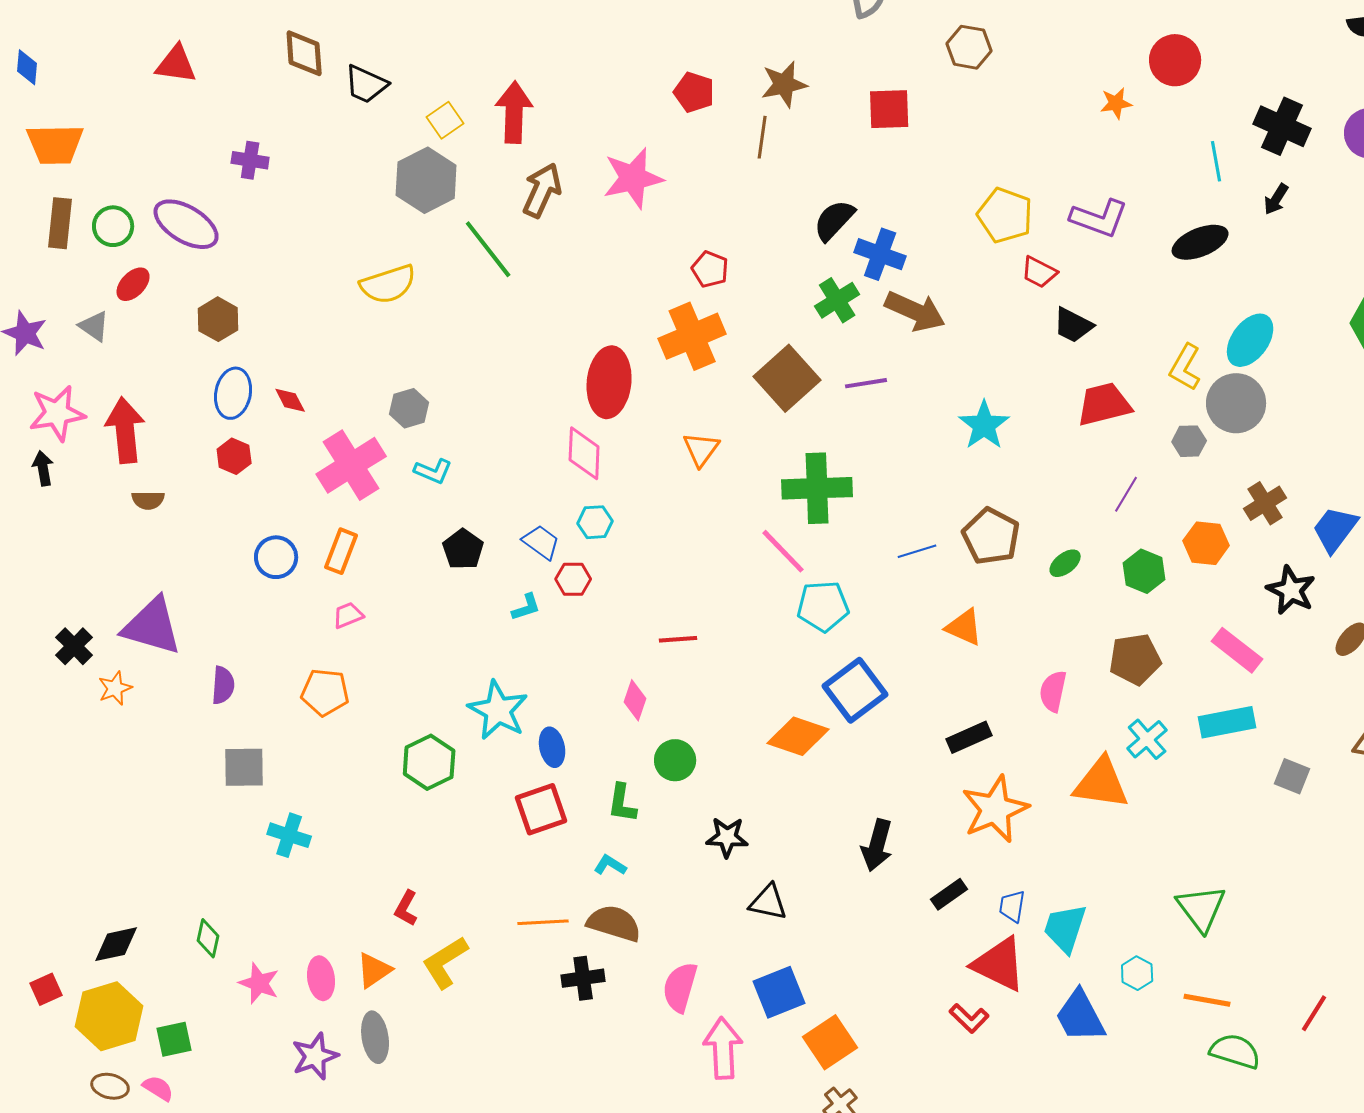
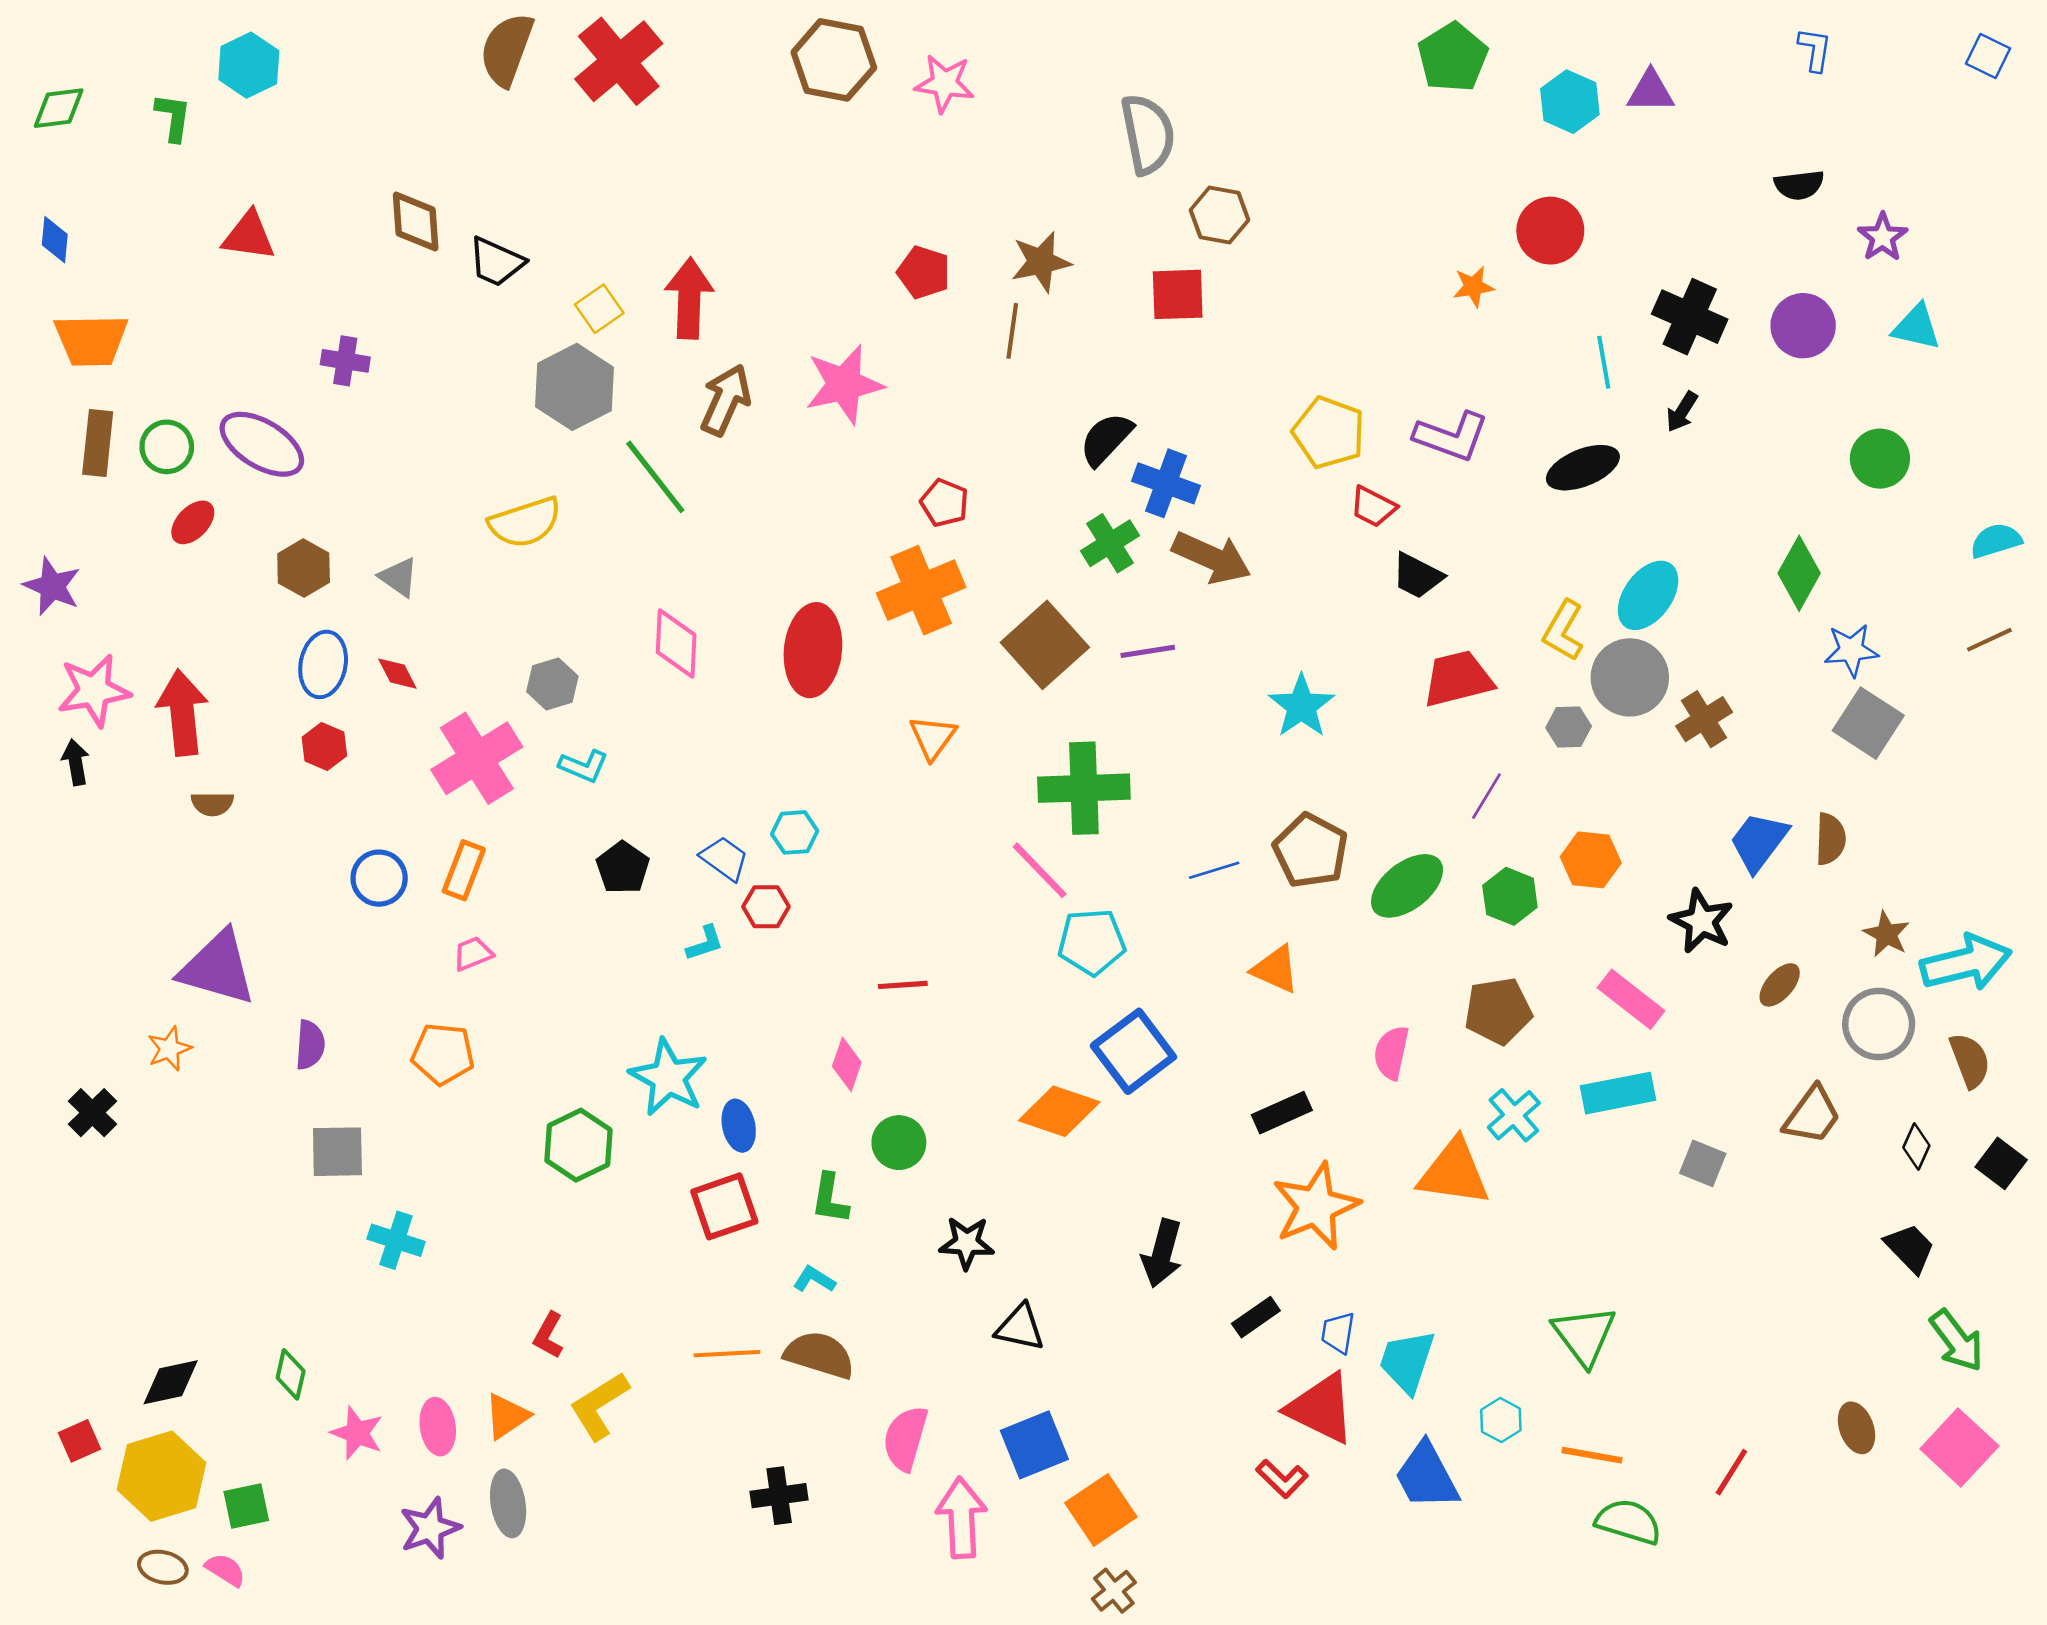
brown hexagon: (969, 47) -> (1219, 215), moved
gray triangle: (94, 326) -> (399, 577), moved
pink diamond: (584, 453) -> (676, 644), moved
brown cross: (1265, 503) -> (1704, 719), moved
green ellipse: (1065, 563) -> (1407, 886), size x1.8
black cross: (74, 646) -> (92, 1113), moved
black cross: (583, 978) -> (779, 1496), moved

